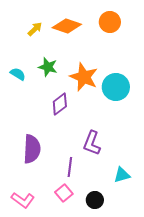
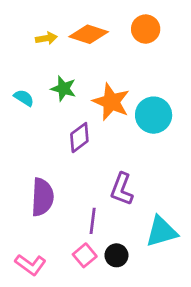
yellow arrow: (35, 29) -> (46, 38), turned 35
cyan triangle: (122, 175) -> (161, 232), size x1.5
black circle: (95, 200) -> (116, 255), moved

